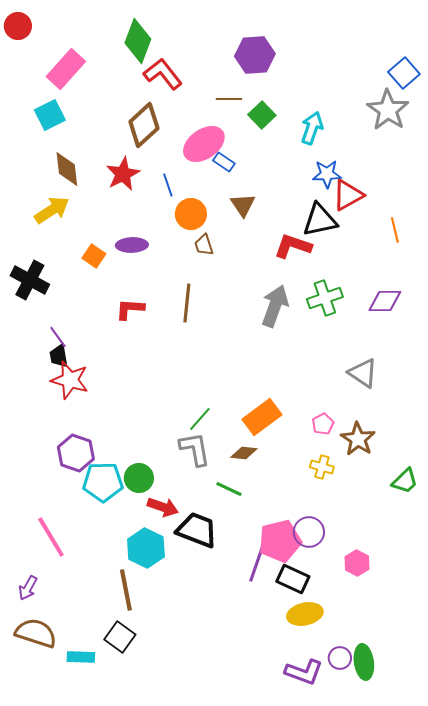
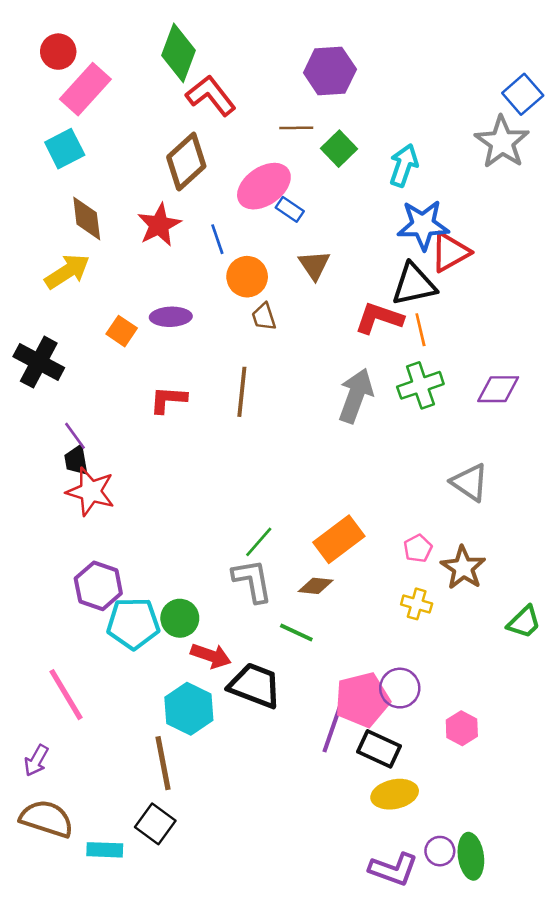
red circle: (18, 26) -> (58, 52), moved
blue star: (327, 174) -> (423, 225), size x1.4
orange line: (395, 230) -> (420, 330), moved

